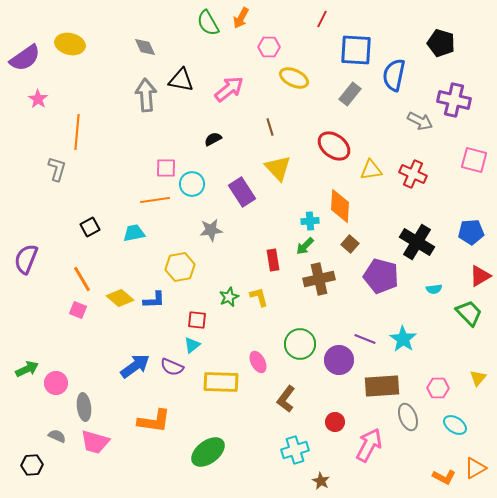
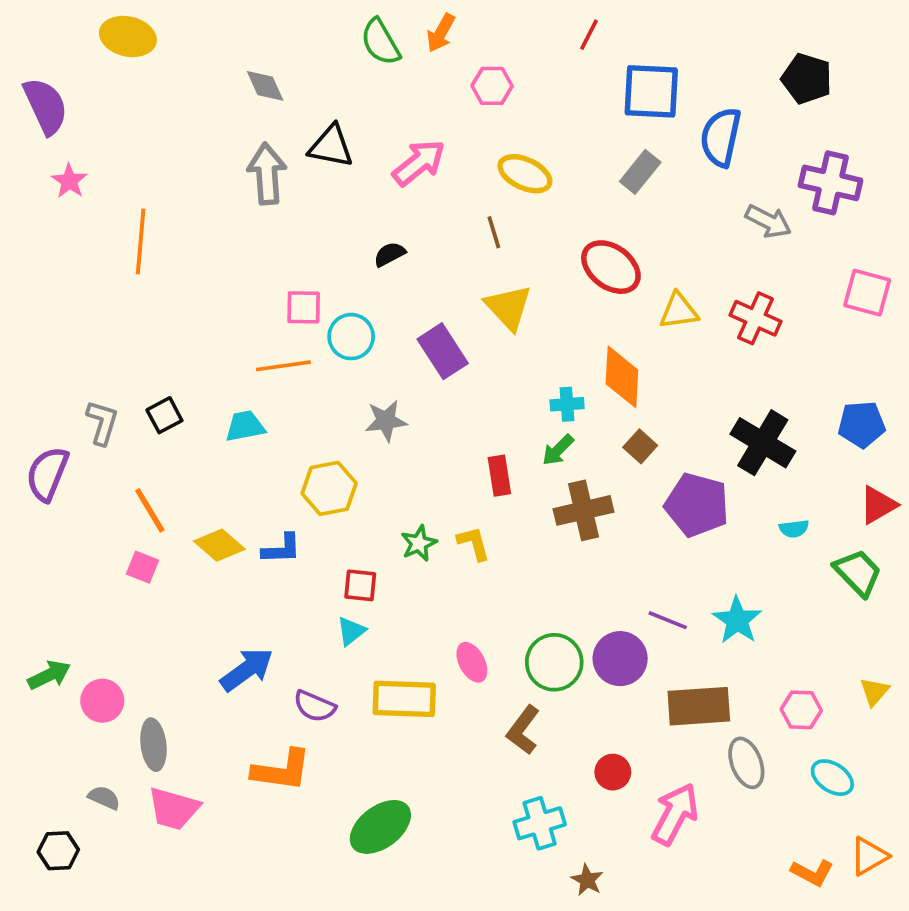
yellow ellipse: (70, 44) -> (128, 36), moved
purple semicircle: (25, 58) -> (46, 106), turned -80
yellow ellipse: (294, 78) -> (525, 174), moved
gray L-shape: (57, 169) -> (102, 423), moved
green circle: (300, 344) -> (554, 662), moved
purple semicircle: (172, 367) -> (315, 706), moved

